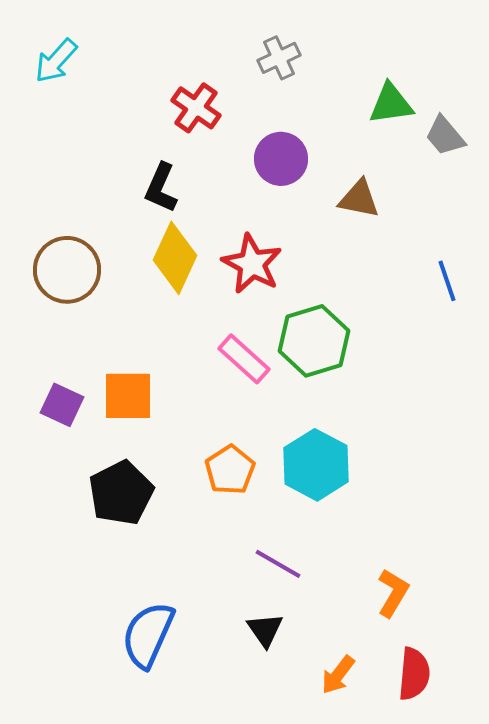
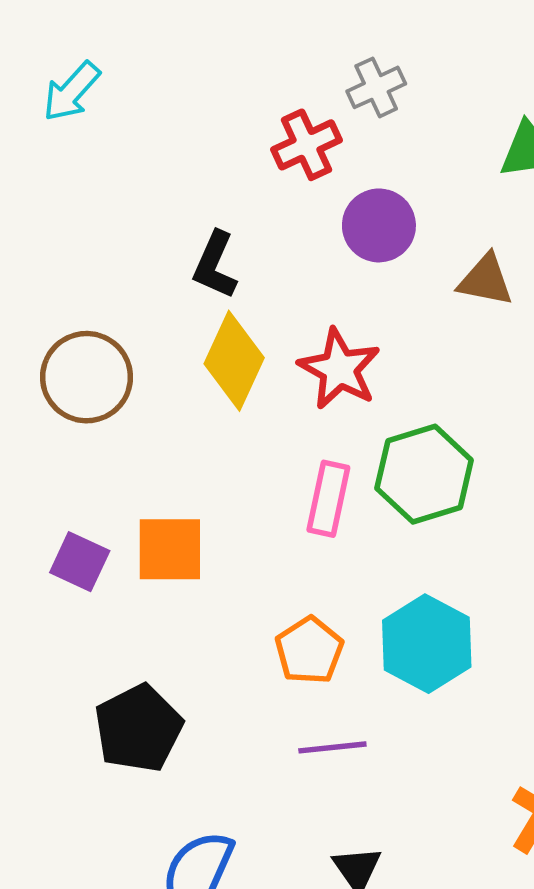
red cross: (196, 108) -> (307, 145), moved, turned 30
pink rectangle: (244, 359) -> (328, 499), turned 60
black pentagon: (121, 493) -> (138, 728), moved
purple line: (278, 564) -> (332, 747), moved, turned -36

